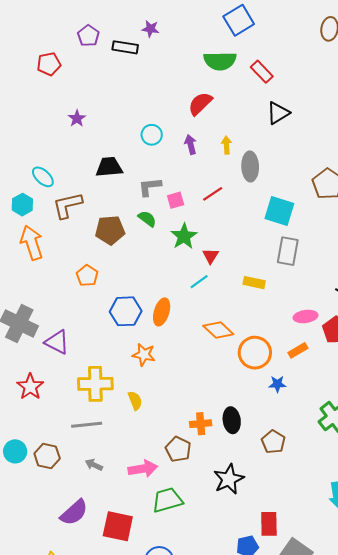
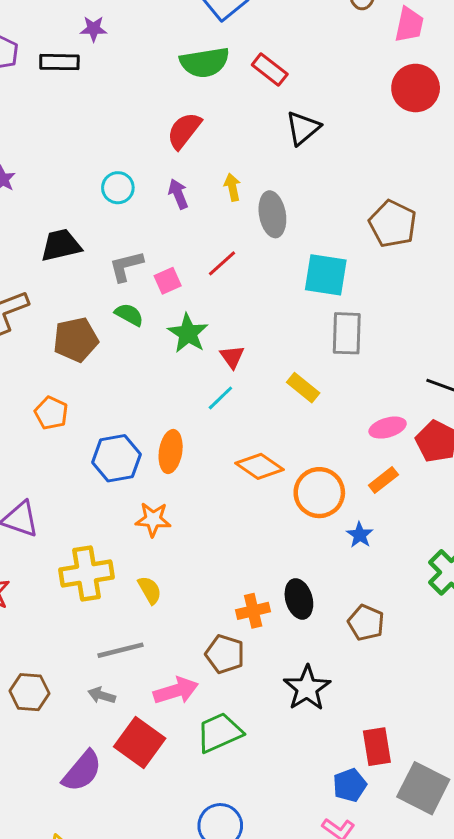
yellow rectangle: (254, 283) -> (303, 388), turned 35
blue star: (277, 384) -> (360, 535), turned -30
gray line: (87, 425) -> (120, 650), moved
red square: (118, 526) -> (140, 743), moved, turned 32

